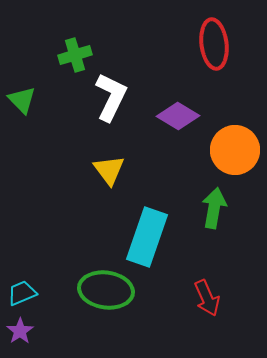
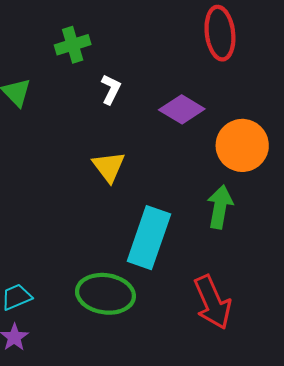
white L-shape: (111, 97) -> (111, 89), size x0.6
red arrow: (207, 298) -> (213, 302), size x1.4

